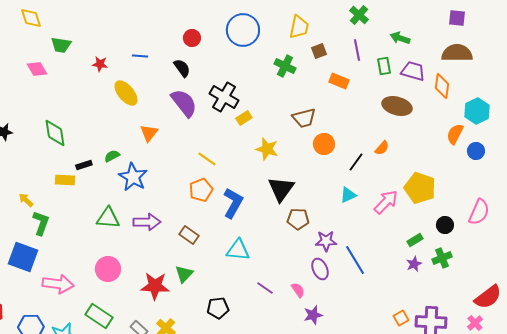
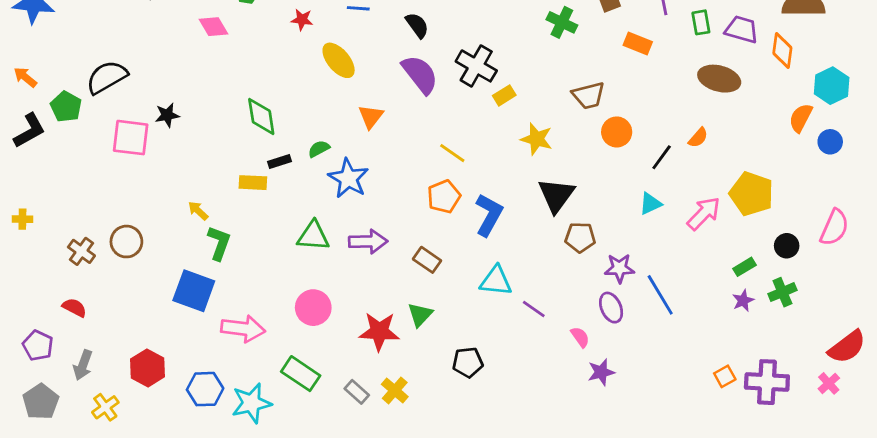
green diamond: (55, 133) -> (261, 117), moved
purple line: (265, 288) -> (534, 309), moved

